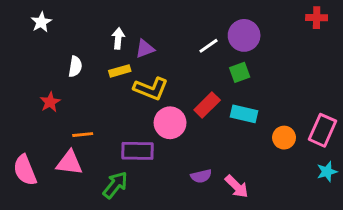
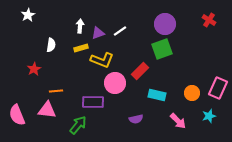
red cross: (317, 18) -> (209, 20), moved, turned 32
white line: (209, 46) -> (120, 31), moved
green square: (240, 72) -> (162, 49), size x1.5
cyan rectangle: (244, 114) -> (157, 95), moved
cyan star: (327, 172) -> (209, 116), moved
pink arrow: (237, 186) -> (178, 121), moved

